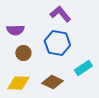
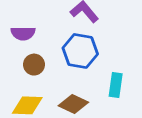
cyan rectangle: (83, 68) -> (116, 85), turned -48

